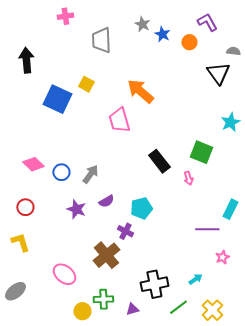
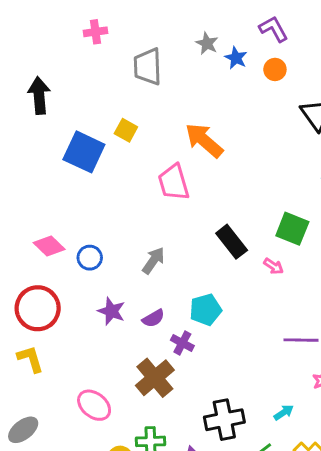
purple L-shape: (207, 22) -> (274, 29), moved
gray arrow: (90, 174) -> (153, 260), moved
pink arrow: (188, 178) -> (274, 266), turned -40
purple semicircle: (106, 201) -> (153, 318), moved
red circle: (25, 207) -> (38, 308), size x1.8

